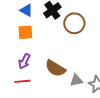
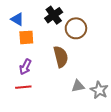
blue triangle: (26, 10) -> (17, 19), moved
brown semicircle: (55, 68) -> (61, 57), moved, turned -135

